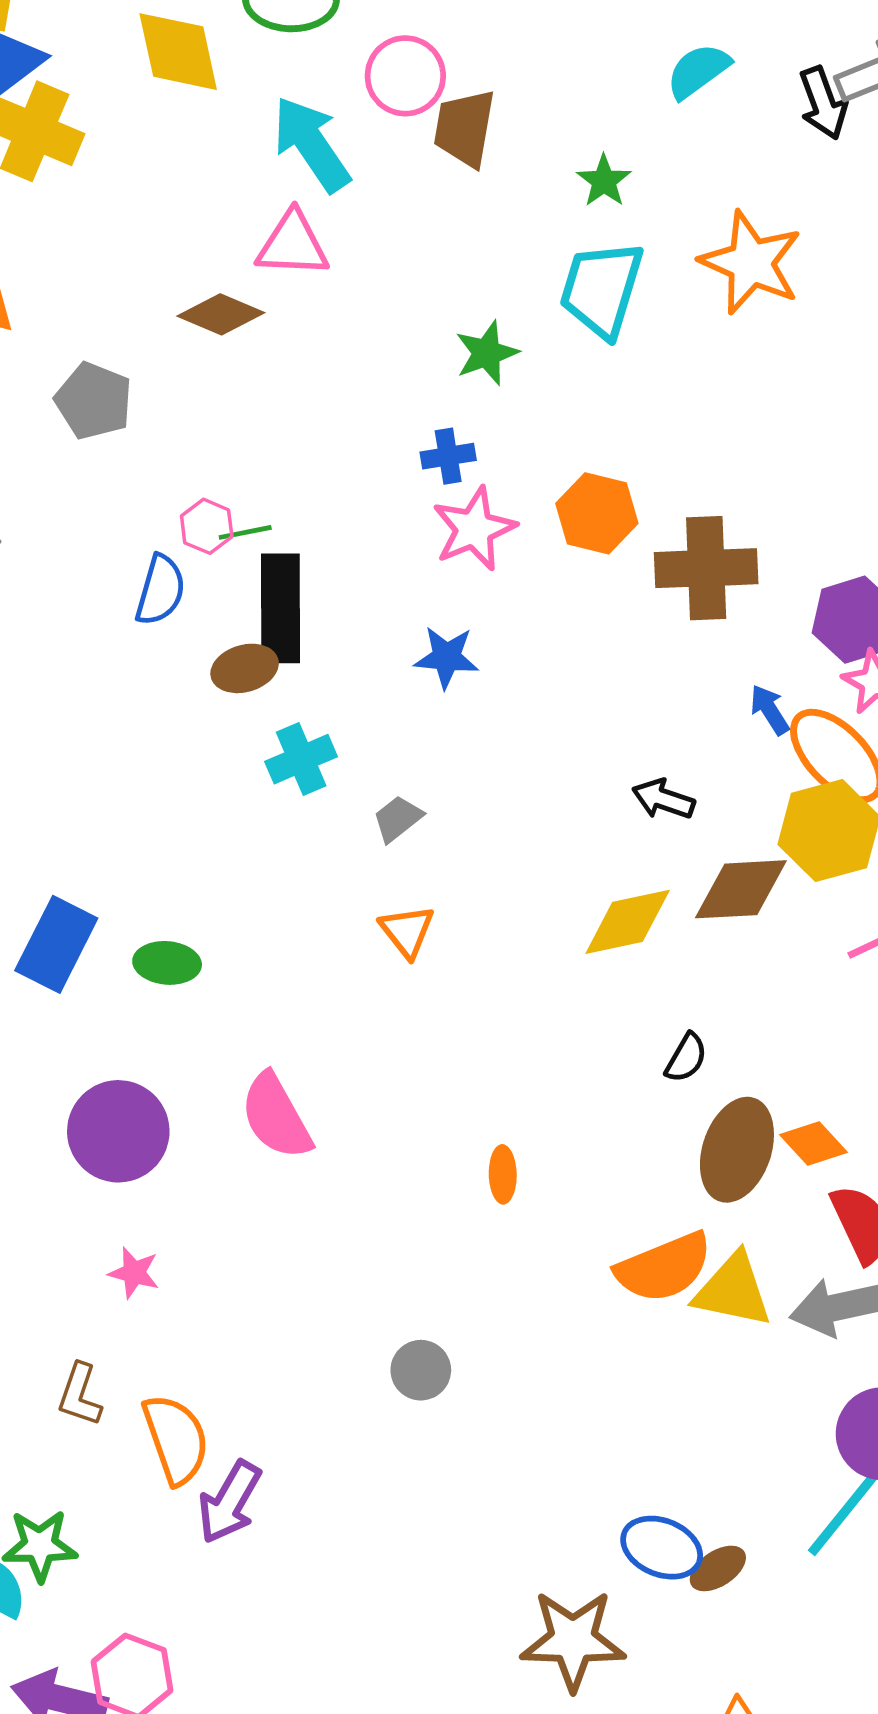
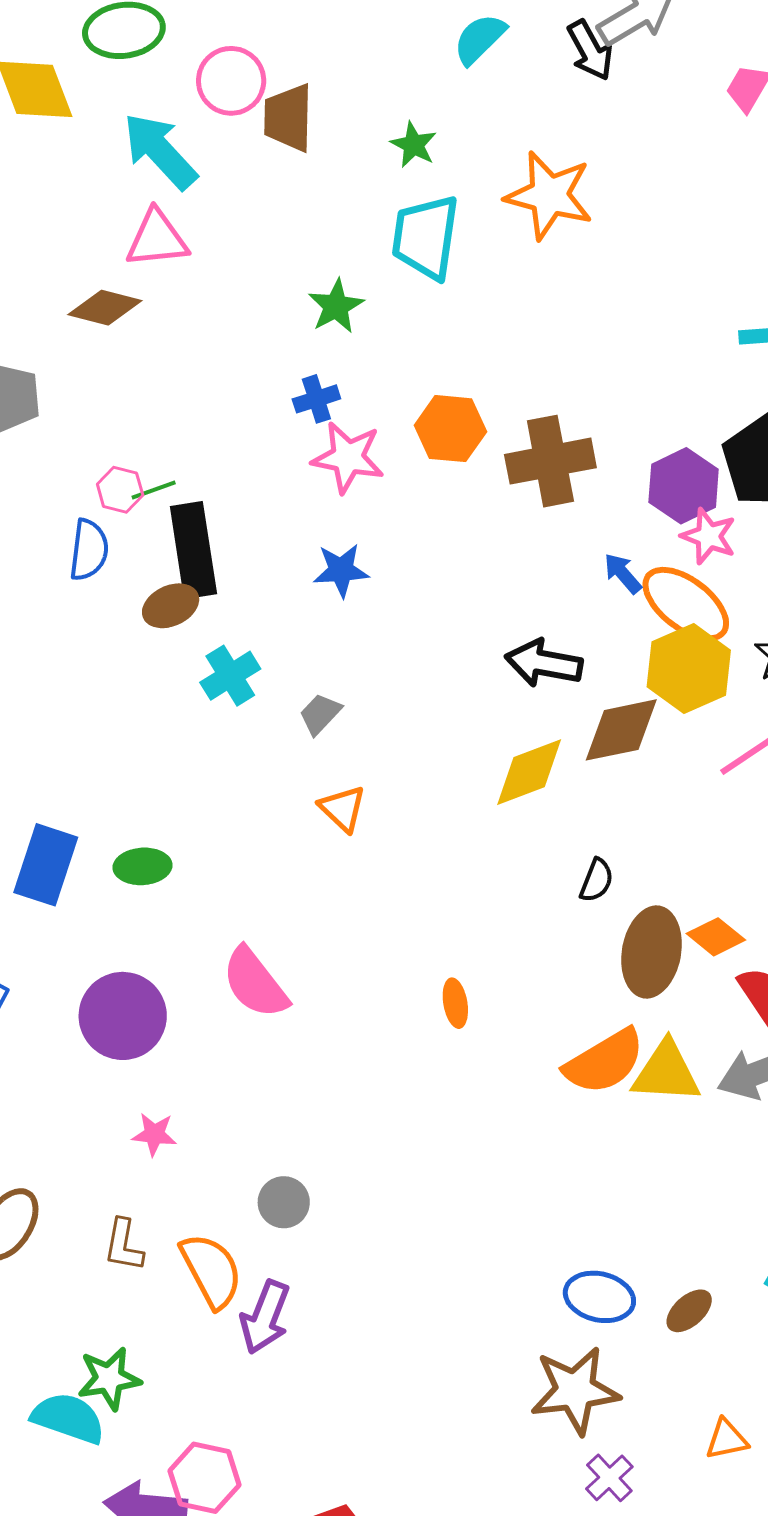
pink star: (474, 529) -> (348, 457), turned -30
black arrow: (663, 799) -> (544, 663), size x1.4
gray circle: (421, 1370) -> (284, 1202), moved
blue ellipse: (662, 1548) -> (599, 1297), moved

